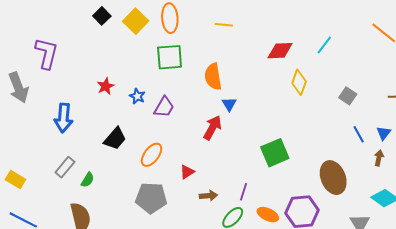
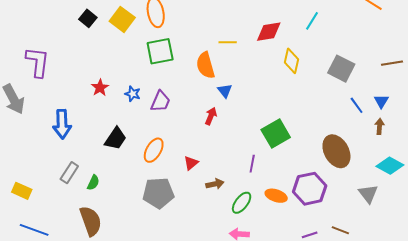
yellow line: (224, 25) -> (228, 42), moved
gray square: (348, 96) -> (341, 69), size x1.5
red arrow: (212, 128) -> (211, 116), size x0.7
purple line: (244, 192) -> (252, 164), moved

